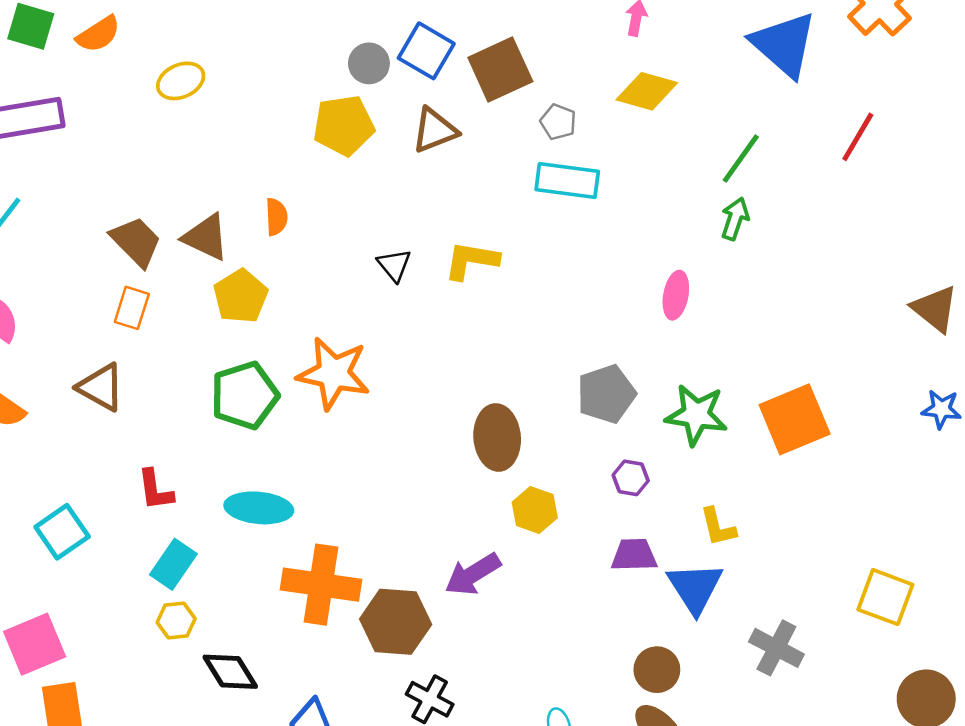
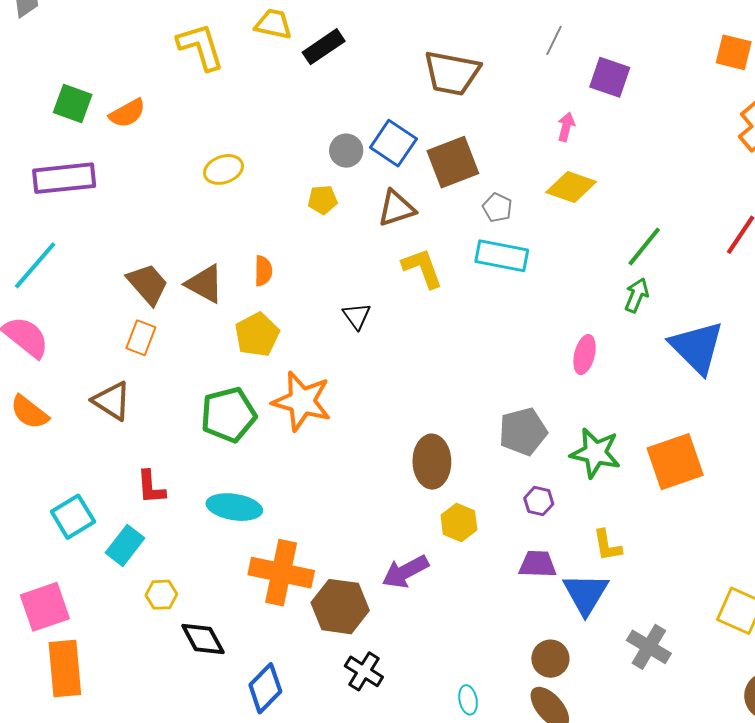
blue triangle: (784, 44) -> (697, 347), moved
yellow ellipse: (181, 81) -> (224, 169), moved
yellow pentagon: (344, 125) -> (323, 200), size x0.6
yellow L-shape: (471, 260) -> (422, 268), moved, turned 57
yellow pentagon: (241, 296) -> (257, 335), moved
cyan rectangle: (173, 564) -> (125, 545), moved

